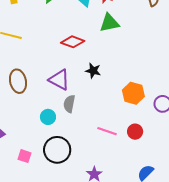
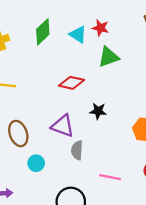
cyan circle: (48, 117) -> (36, 163), moved
pink line: (107, 131) -> (110, 177), moved

